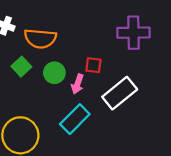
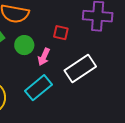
red square: (93, 65) -> (61, 33), moved

